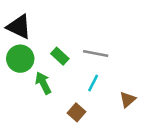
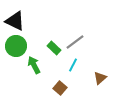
gray line: (96, 54) -> (75, 42), turned -48
green rectangle: (60, 56) -> (54, 48), moved

